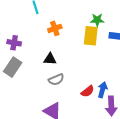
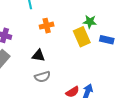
yellow rectangle: (91, 36) -> (82, 37), turned -36

